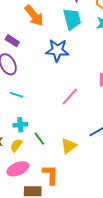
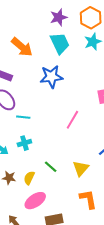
cyan line: (16, 95) -> (23, 117), moved
cyan cross: (20, 125) -> (24, 143), moved
orange L-shape: (50, 175) -> (88, 199), moved

